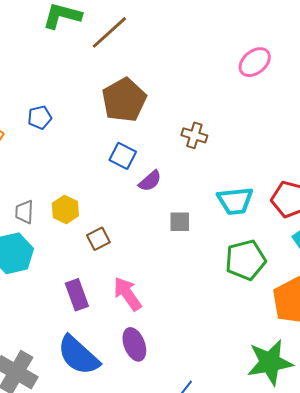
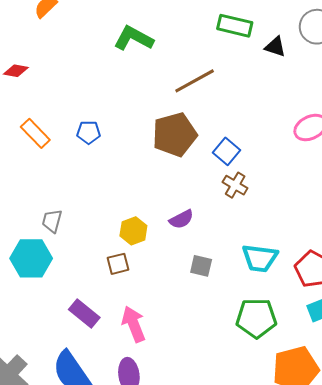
brown line: (109, 32) -> (195, 81), moved
blue square: (123, 156) -> (227, 151), moved
yellow hexagon: (65, 210) -> (133, 231), moved
purple rectangle: (77, 295) -> (84, 313), turned -44

